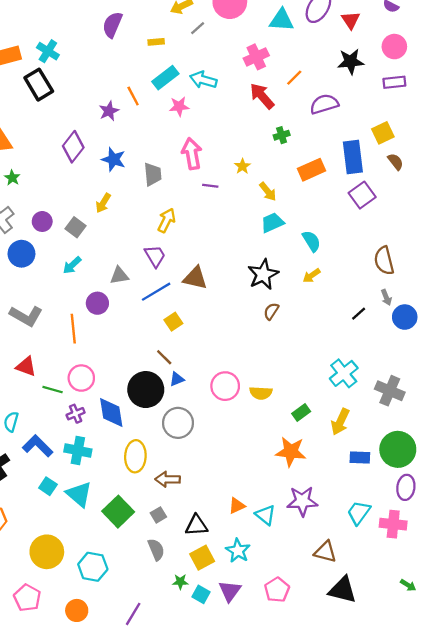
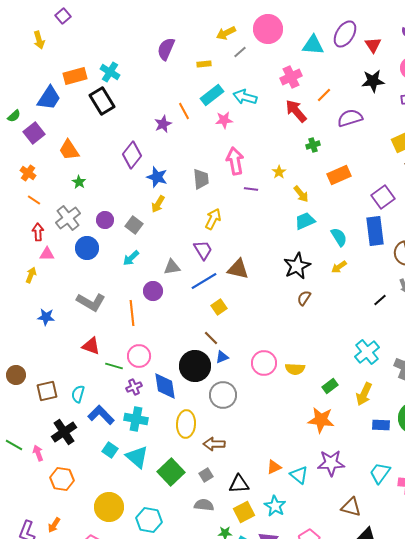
blue rectangle: (353, 157) -> (375, 231), moved
blue star: (114, 159) -> (157, 177), moved
gray semicircle: (156, 549) -> (204, 505), turned -60

